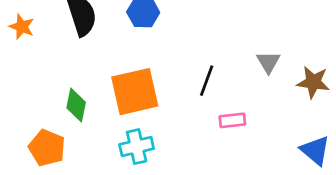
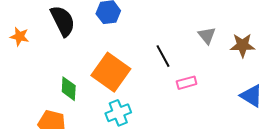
black line: (207, 81) -> (163, 56), turned -40
orange square: (135, 92) -> (111, 72), turned -33

